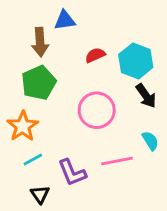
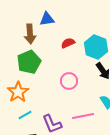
pink circle: (97, 110) -> (69, 81), size x0.7

